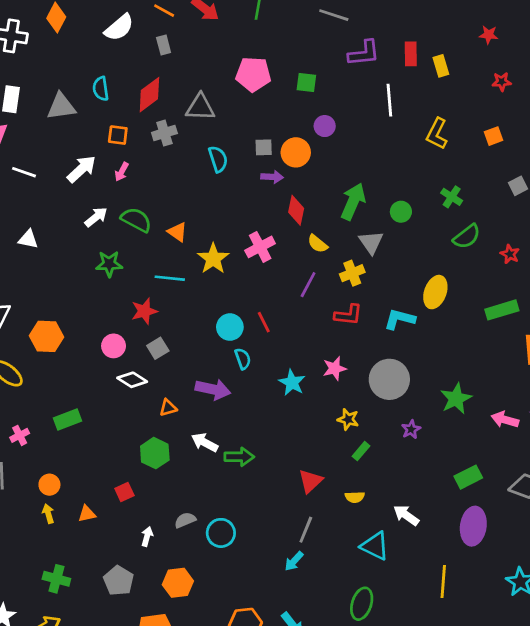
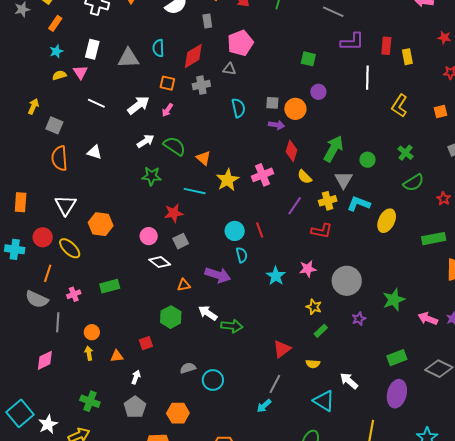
pink pentagon: (253, 74) -> (240, 43), moved, turned -30
gray triangle: (200, 107) -> (229, 69), size x0.6
cyan L-shape: (400, 319) -> (359, 204), moved
white arrow: (147, 536) -> (136, 377), moved

